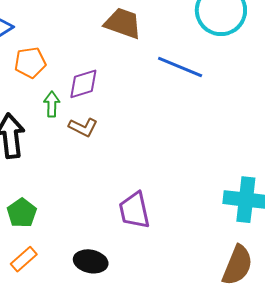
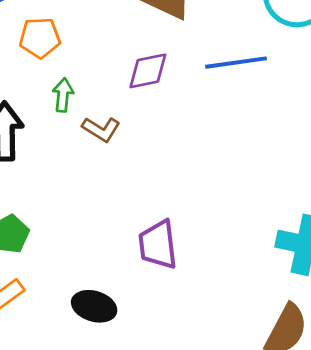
blue line: (180, 67) -> (236, 63), turned -36
purple diamond: (83, 84) -> (148, 71), moved

